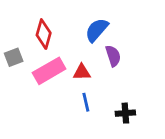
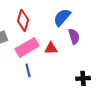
blue line: (86, 102) -> (28, 70), moved

